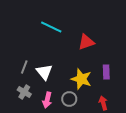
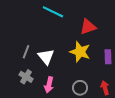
yellow star: (81, 79) -> (80, 52), moved
gray circle: (69, 99) -> (80, 88), moved

